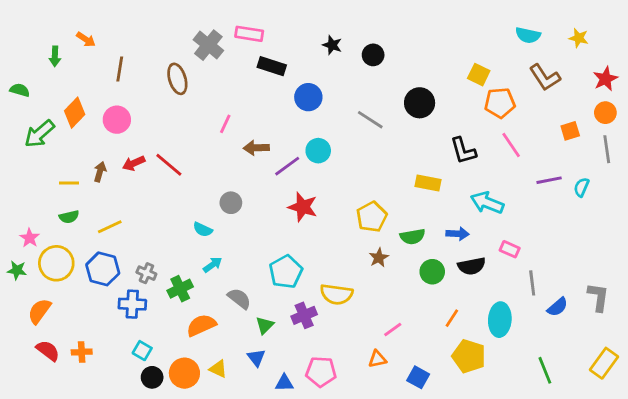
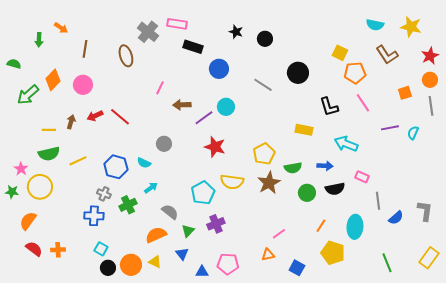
yellow star: (579, 38) -> (411, 27), size x1.5
green semicircle: (69, 217) -> (49, 154), size x1.5
brown star: (379, 258) -> (269, 183), size x1.6
blue hexagon: (103, 269) -> (116, 167), moved
yellow semicircle: (336, 294) -> (232, 182), moved
orange semicircle: (201, 325) -> (156, 235), moved

